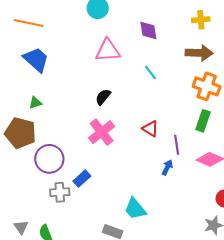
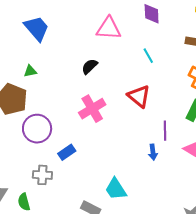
black semicircle: (103, 97) -> (90, 66), moved
red triangle: (150, 129) -> (139, 96), moved, size x1.4
blue arrow: (167, 167) -> (153, 152), turned 140
gray cross: (60, 192) -> (42, 175), moved

